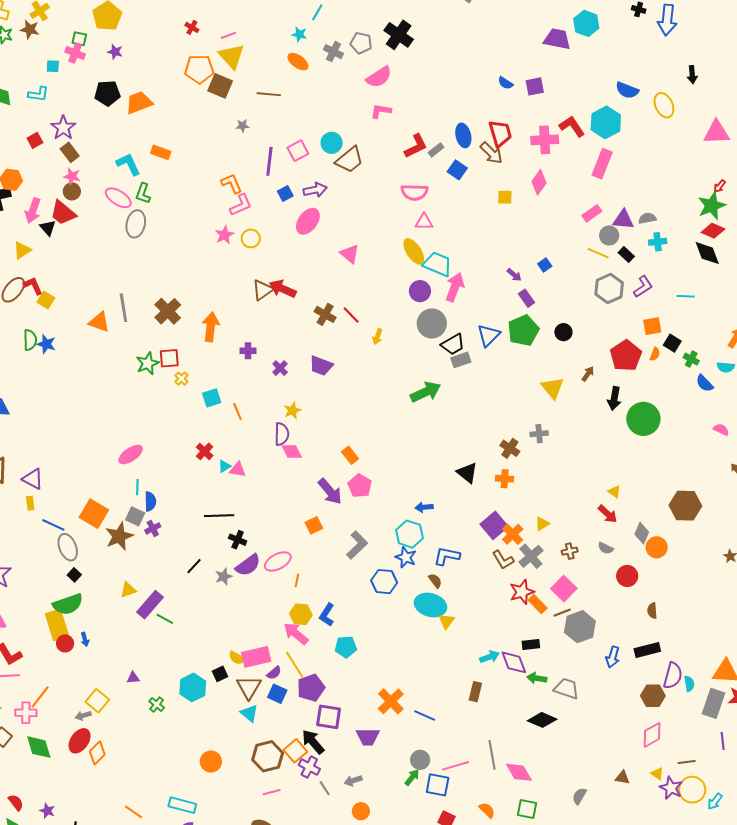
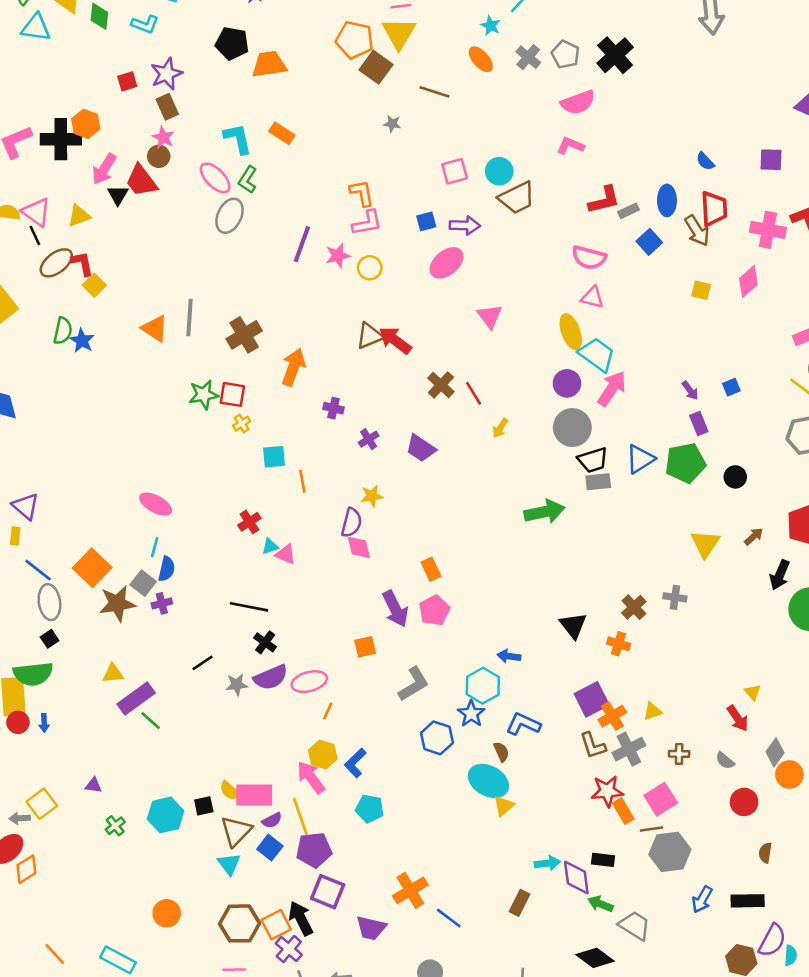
blue semicircle: (505, 83) -> (705, 161), moved
purple line: (269, 161) -> (302, 244), moved
pink ellipse: (131, 455) -> (156, 504), turned 50

